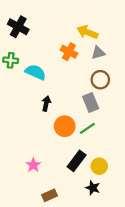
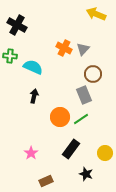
yellow arrow: (87, 32) -> (96, 14), moved
gray triangle: (98, 53) -> (83, 49), moved, turned -32
black arrow: (46, 104) -> (34, 96), moved
yellow circle: (99, 166) -> (105, 153), moved

